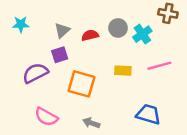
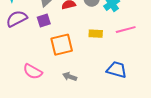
purple semicircle: (35, 73) -> (17, 19), moved
orange square: (82, 84) -> (62, 45), turned -30

